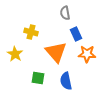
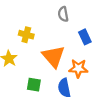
blue rectangle: (76, 34) -> (85, 37), moved
orange star: (87, 54) -> (78, 68), moved

